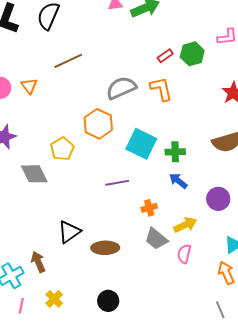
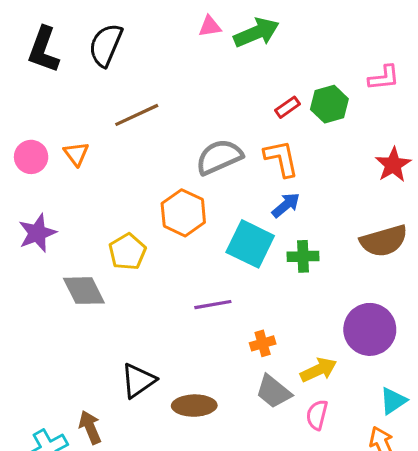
blue arrow: (178, 181) -> (286, 205), moved, turned 102
purple circle: (218, 199) -> (370, 329), size x1.4

